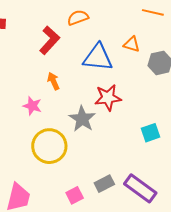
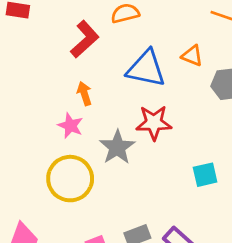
pink star: (32, 106) -> (70, 126), moved

